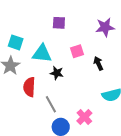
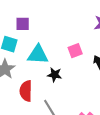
purple square: (59, 23) -> (23, 24), moved

